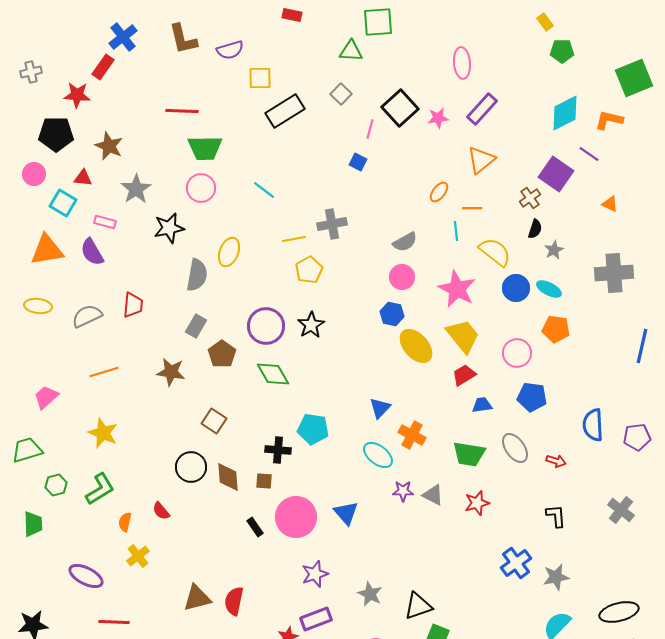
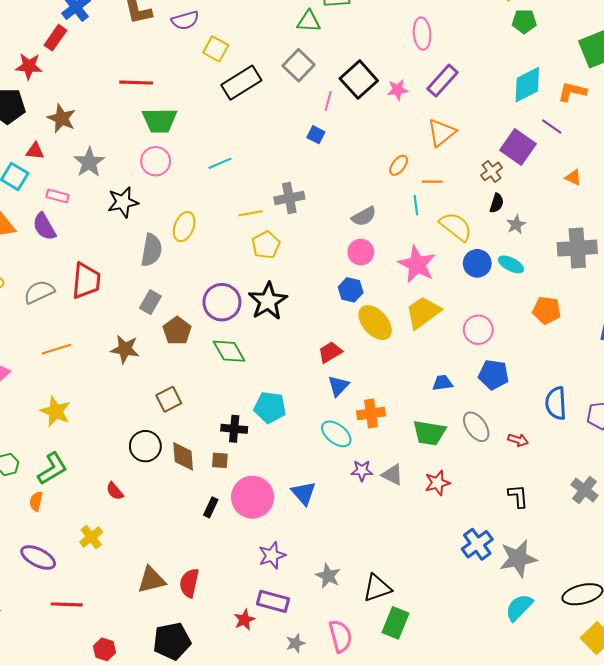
yellow square: (260, 78) -> (216, 49), turned 30
gray square: (341, 94) -> (299, 65), size x1.4
cyan line: (264, 190) -> (220, 163), turned -60
red trapezoid: (133, 305) -> (86, 281), size x1.4
black star: (311, 325) -> (268, 301), size x1.4
orange pentagon: (556, 329) -> (547, 310), moved
yellow trapezoid: (463, 336) -> (423, 312), turned -87
red trapezoid: (464, 375) -> (330, 352), moved
brown square: (214, 421) -> (169, 399), turned 30
orange cross: (412, 435) -> (371, 413), turned -36
orange semicircle: (125, 522) -> (36, 501), moved
black rectangle: (255, 527) -> (211, 507), turned 60
gray star: (556, 577) -> (518, 558), size x1.4
purple rectangle: (316, 619) -> (273, 601), turned 36

